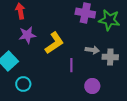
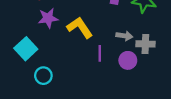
yellow L-shape: (54, 43) -> (80, 28), turned -90
purple circle: (92, 86) -> (128, 60), moved

